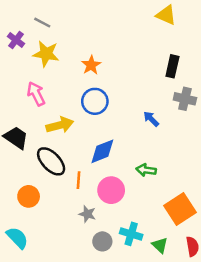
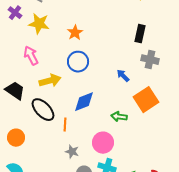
pink circle: (111, 190) -> (103, 143), moved
orange circle: (29, 196) -> (16, 138), moved
orange square: (180, 209) -> (146, 100), moved

